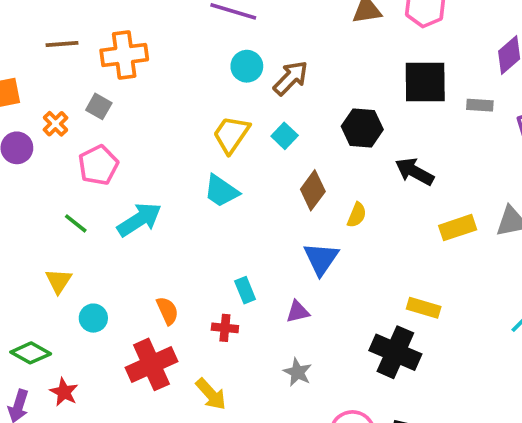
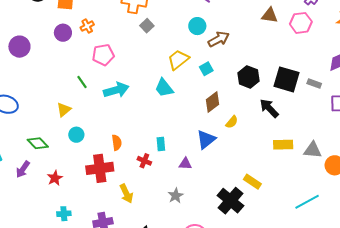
black square: (425, 82) -> (287, 79), moved
gray square: (99, 106) -> (147, 26), moved
red star: (64, 392) -> (55, 178), moved

